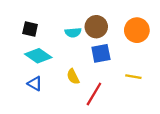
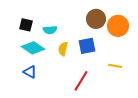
brown circle: (96, 27) -> (96, 19), moved
cyan semicircle: (73, 32) -> (50, 30), moved
yellow semicircle: (73, 77) -> (63, 49), moved, turned 40

